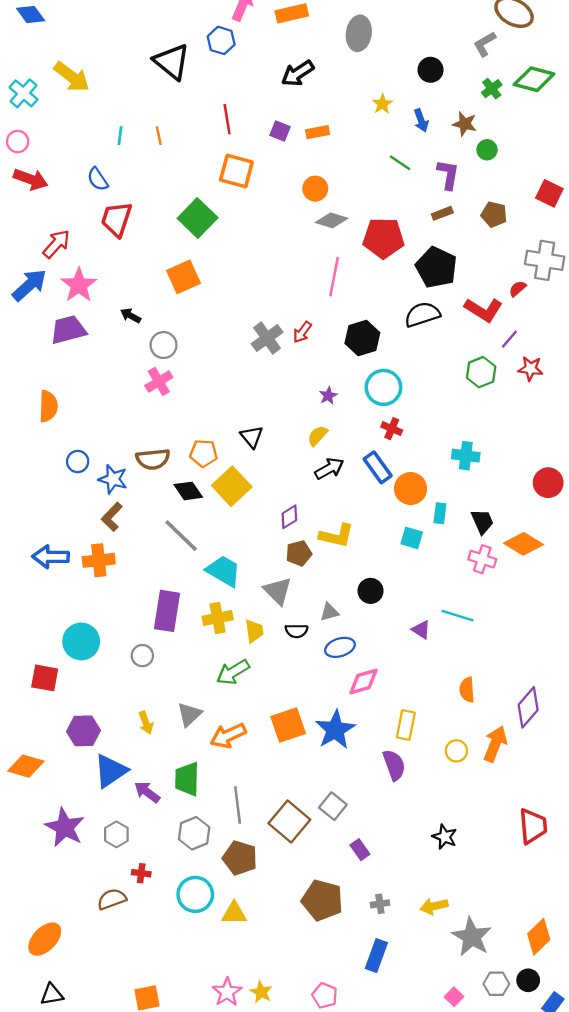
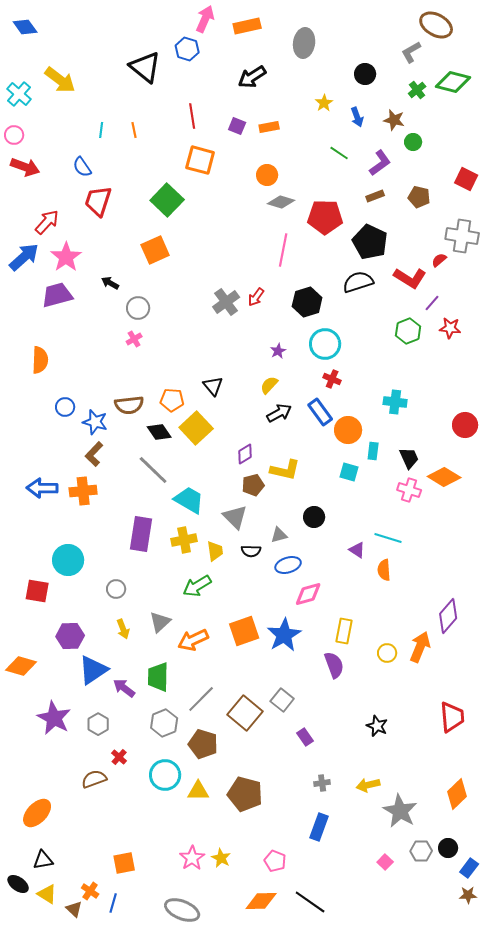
purple L-shape: (448, 174) -> (380, 163), turned 44
pink cross: (159, 382) -> (134, 339), size x0.7
gray circle: (142, 656) -> (116, 589), moved
orange semicircle: (467, 690) -> (384, 570), moved
gray line: (238, 805) -> (201, 699), turned 52
red cross: (141, 873) -> (119, 757), turned 35
brown pentagon: (322, 900) -> (245, 794), moved
orange diamond: (539, 937) -> (457, 794), moved

